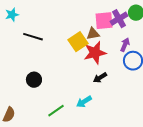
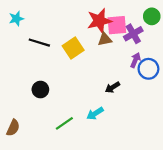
purple cross: (119, 19) -> (133, 34), moved
yellow square: (78, 42) -> (73, 48), moved
purple arrow: (125, 45) -> (135, 60), moved
red star: (95, 53) -> (99, 21), moved

